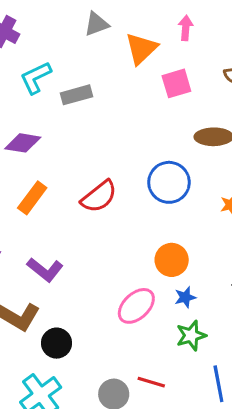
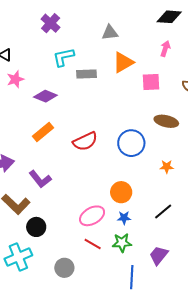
orange triangle: (141, 49) -> (123, 62), moved
red line: (151, 382) -> (93, 244), moved

